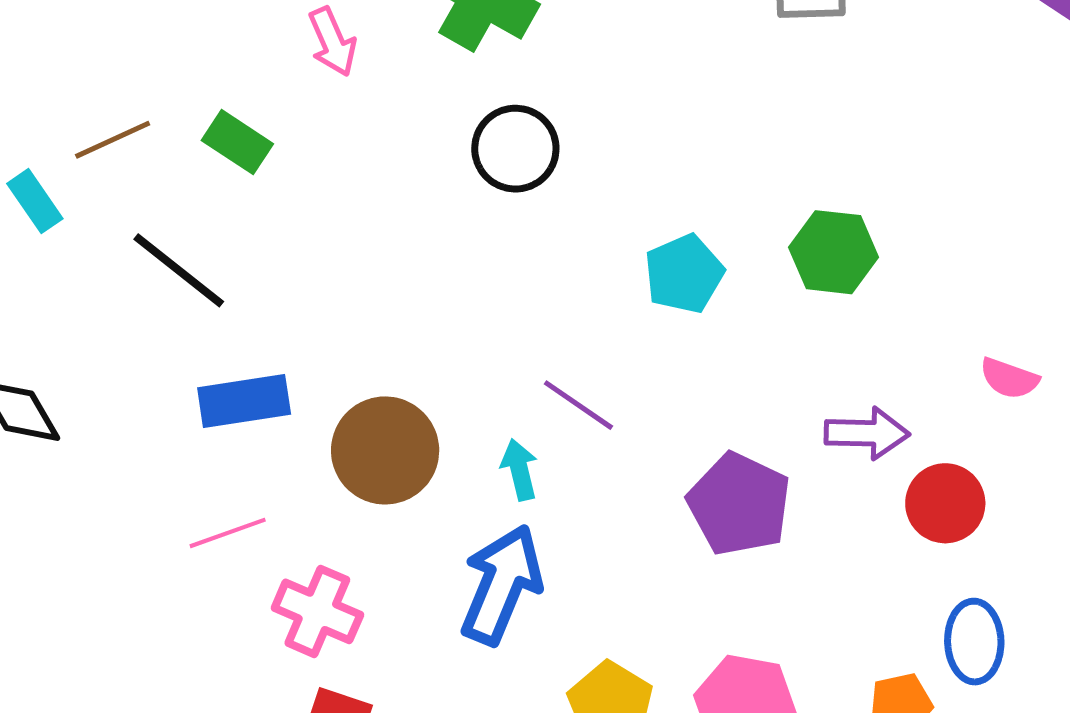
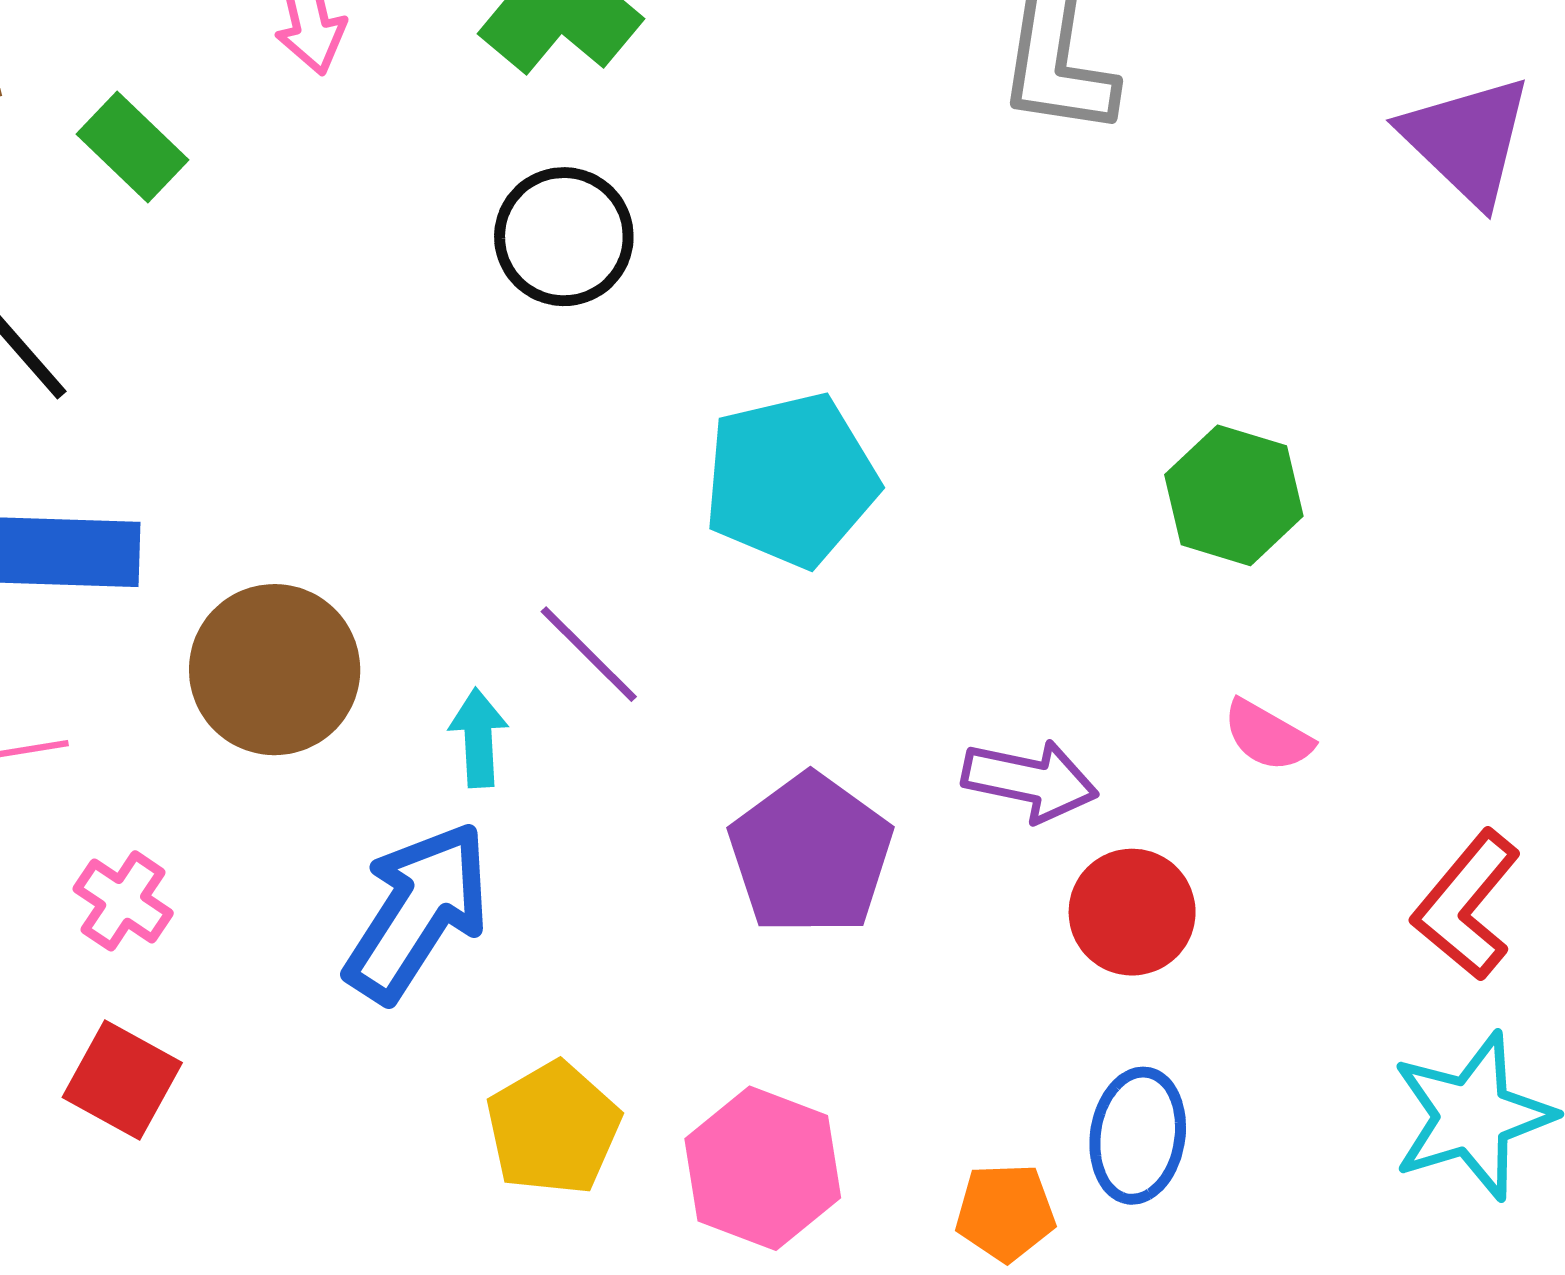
green hexagon: (833, 252) -> (1234, 495), moved
cyan pentagon: (684, 274) -> (791, 480), size x1.4
pink cross: (317, 611) -> (123, 901), size x0.7

